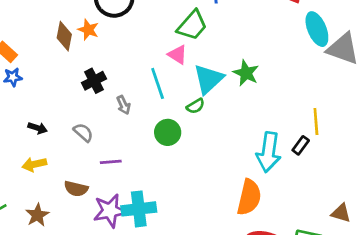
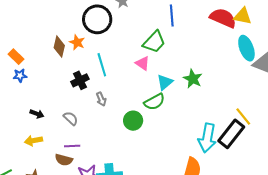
cyan triangle: (208, 79) -> (165, 82), size x0.7
cyan line: (158, 83) -> (102, 65), moved
green semicircle: (195, 106) -> (154, 102), size x1.5
yellow line: (316, 121) -> (243, 117), turned -36
black rectangle: (301, 145) -> (231, 134), size x2.0
purple line: (111, 162) -> (72, 146), moved

